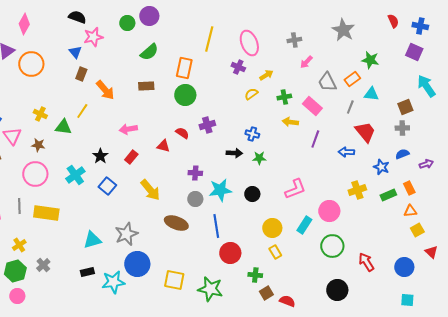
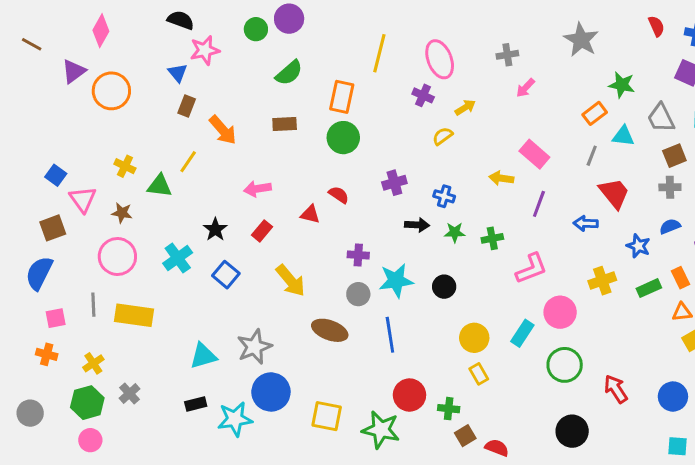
gray trapezoid: (327, 82) -> (661, 118), moved
green cross: (284, 97) -> (492, 238), moved
purple cross: (207, 125) -> (394, 183), moved
pink L-shape: (295, 189) -> (531, 269), moved
red circle: (230, 253) -> (409, 395), moved

